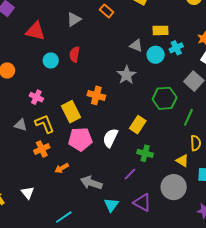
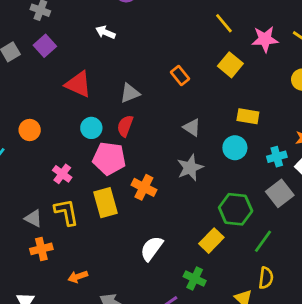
gray triangle: (74, 19) -> (130, 93), moved
gray triangle: (136, 46) -> (192, 127), moved
cyan cross: (176, 48) -> (277, 157), moved
gray triangle: (21, 125) -> (33, 218), moved
yellow rectangle: (138, 125) -> (211, 241), moved
pink pentagon: (80, 139) -> (109, 158), moved
orange cross: (42, 149) -> (41, 249), moved

